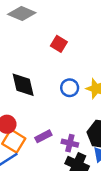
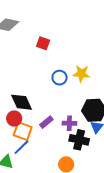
black diamond: (23, 85) -> (22, 102), moved

